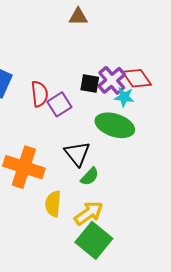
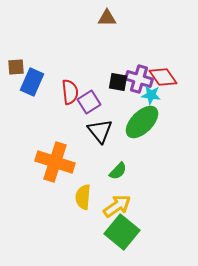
purple cross: (112, 80) -> (139, 79), turned -32
green ellipse: (115, 125) -> (142, 122), turned -63
black triangle: (77, 154) -> (100, 131), moved

